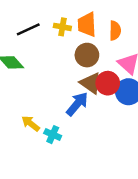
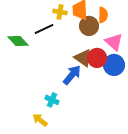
black line: (28, 29) -> (44, 29), moved
brown circle: (87, 55) -> (89, 26), moved
yellow arrow: (31, 124) -> (40, 120), moved

